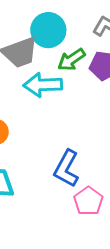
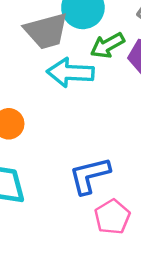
blue L-shape: (66, 169) -> (90, 175), turned 42

